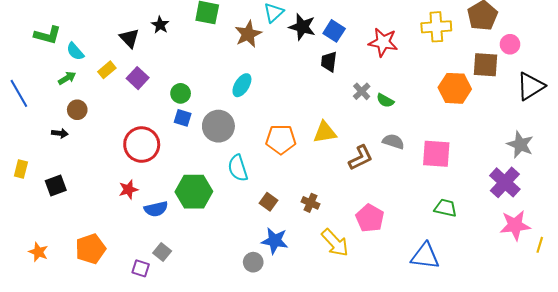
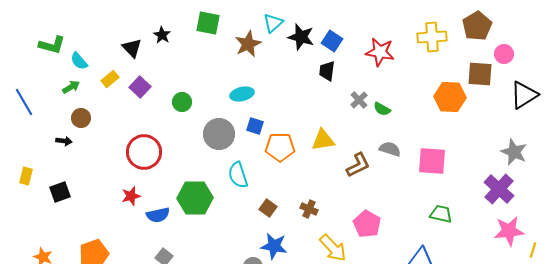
cyan ellipse: (242, 85) -> (242, 94), turned 45
blue square: (183, 118) -> (255, 126), moved

